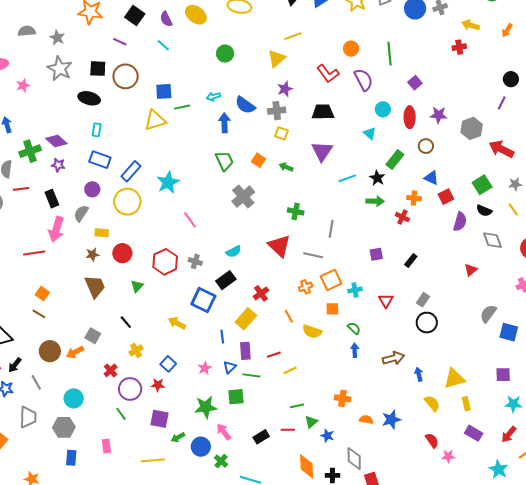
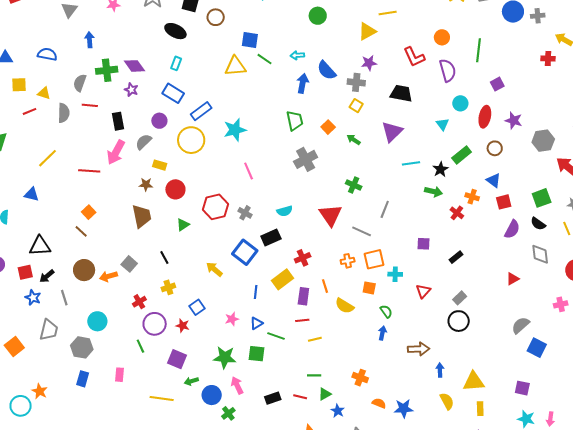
brown circle: (126, 76) -> (216, 17), size x0.7
green line: (182, 107) -> (265, 59), turned 35
purple rectangle: (245, 351) -> (303, 296), moved

